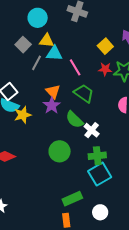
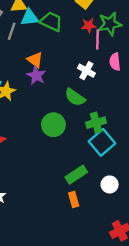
pink line: (75, 67) -> (98, 39), moved, turned 42
green trapezoid: (84, 93) -> (51, 22), moved
green semicircle: (74, 120) -> (75, 97), moved
white cross: (92, 130) -> (86, 71), moved

